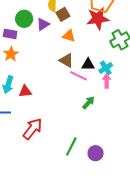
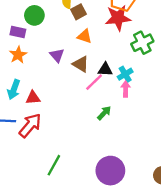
purple triangle: (43, 24) -> (57, 55), moved, turned -40
pink line: (79, 76) -> (94, 82), turned -72
red arrow: (32, 129) -> (30, 125), moved
green line: (71, 146) -> (54, 165), moved
purple circle: (96, 153) -> (110, 171), size x1.6

